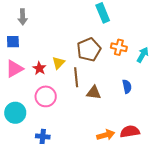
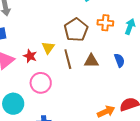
brown triangle: (94, 93) -> (91, 61), moved

